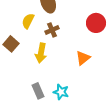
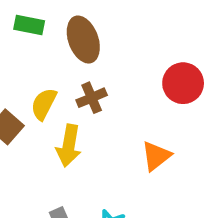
yellow semicircle: (28, 21) -> (44, 104), moved

